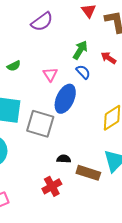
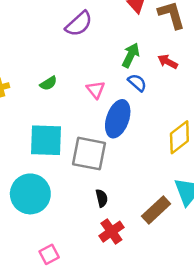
black semicircle: (64, 159) -> (102, 198), moved, turned 80
brown rectangle: (88, 173) -> (156, 210), turned -55

